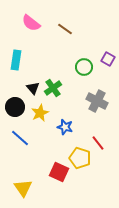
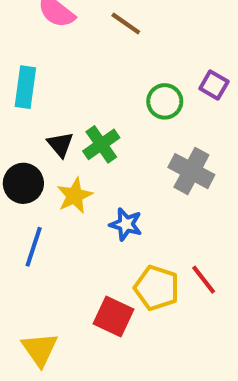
blue line: (20, 138) -> (34, 247), turned 66
red line: (98, 143) -> (204, 280), moved

